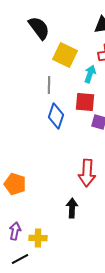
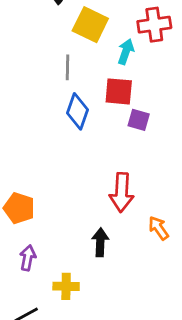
purple arrow: (15, 231) -> (28, 258), moved
yellow cross: (38, 238) -> (66, 286), moved

